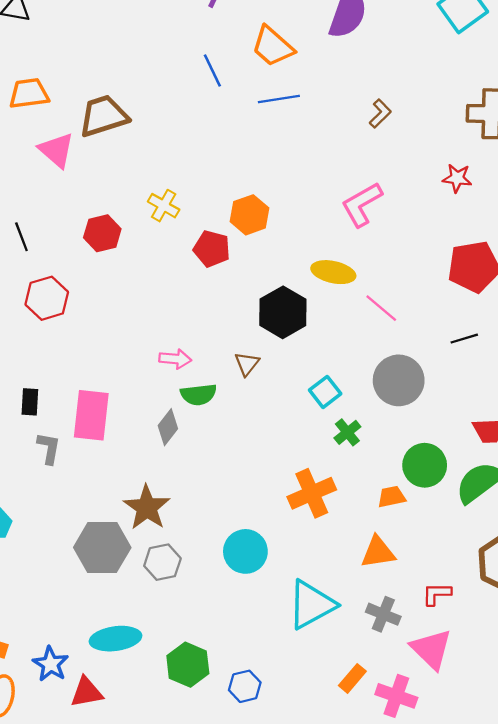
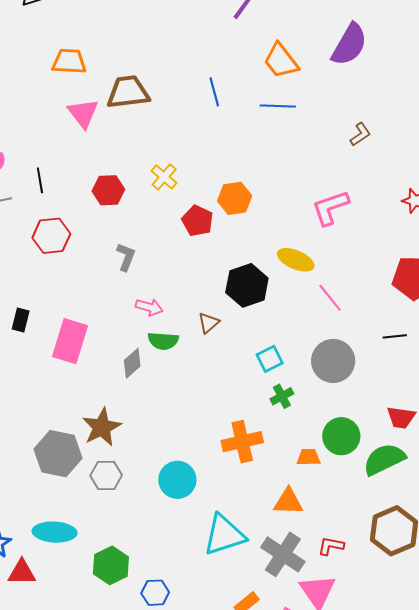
blue line: (212, 70) -> (214, 92), moved
gray L-shape: (49, 448) -> (126, 257), moved
gray cross: (383, 614) -> (283, 554), size x1.5

